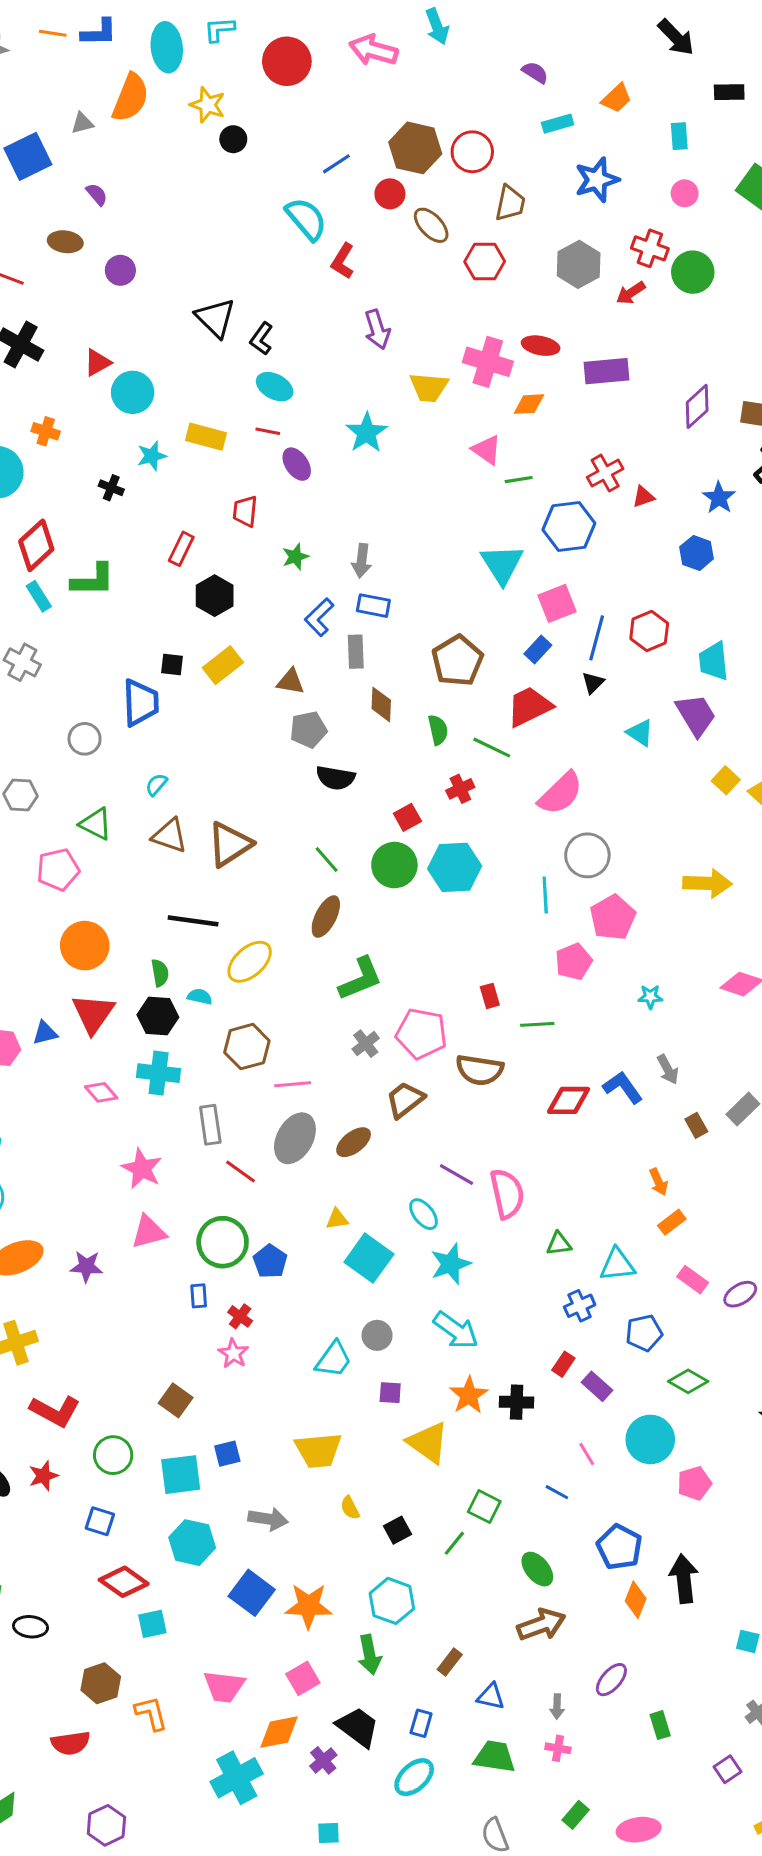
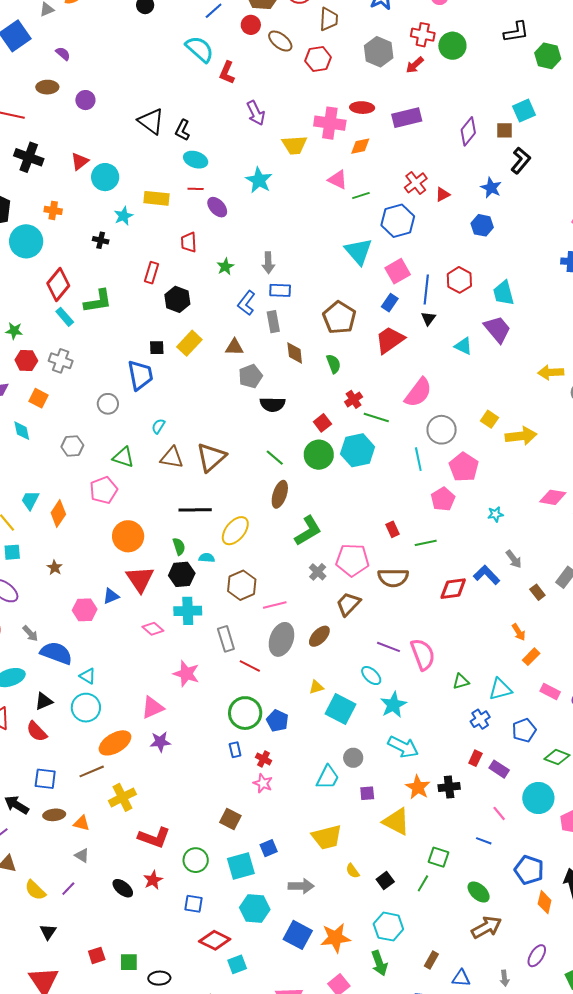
green line: (492, 748) -> (376, 417), moved
yellow square: (726, 780) -> (490, 419), moved
pink triangle: (149, 1232) -> (153, 708), moved

